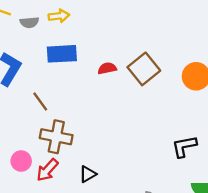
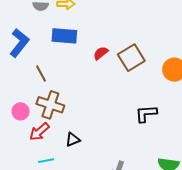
red semicircle: (107, 68) -> (101, 53), turned -35
black L-shape: (184, 146) -> (146, 114), moved
pink circle: (21, 161) -> (21, 111), moved

